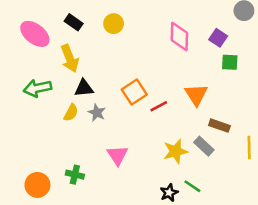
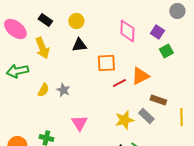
green square: (230, 62) -> (166, 51), turned -32
black triangle: (84, 88) -> (79, 45), moved
orange square: (134, 92) -> (106, 63), moved, turned 30
orange triangle: (196, 95) -> (140, 76), turned 36
red line: (159, 106) -> (119, 83), moved

